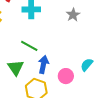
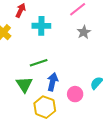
green line: (29, 46) -> (39, 63), turned -48

